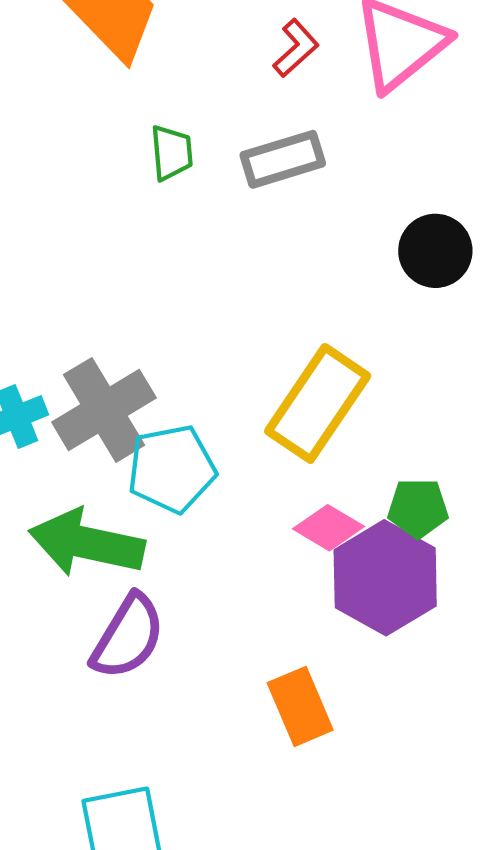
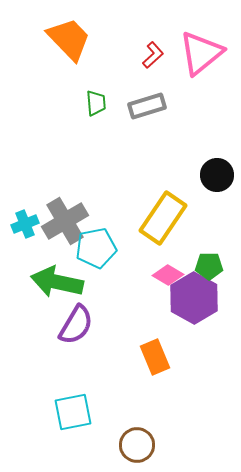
black circle: (435, 251) -> (217, 175), moved

